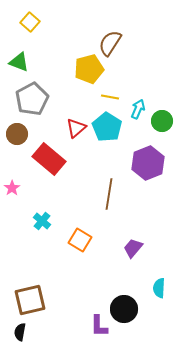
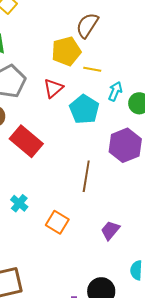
yellow line: (110, 97) -> (92, 69), moved
red triangle: (76, 128) -> (53, 88), moved

